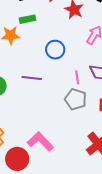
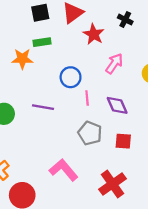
pink line: (77, 77) -> (87, 98), moved
pink L-shape: (40, 141) -> (63, 170), moved

